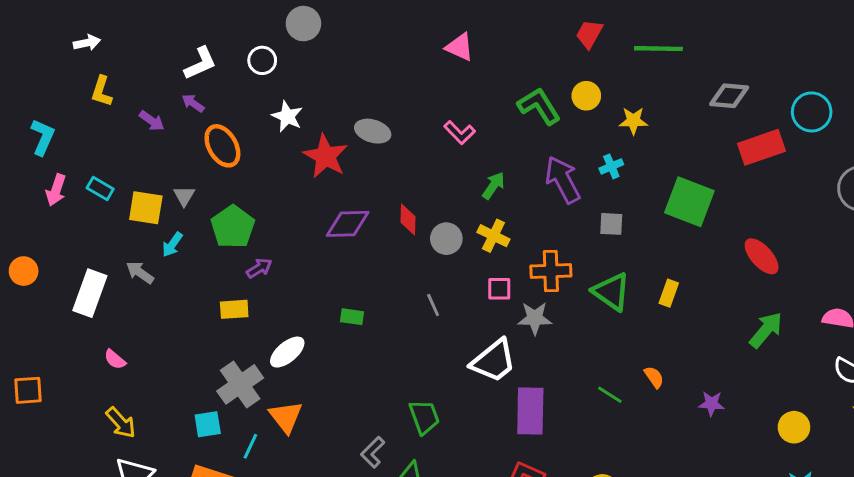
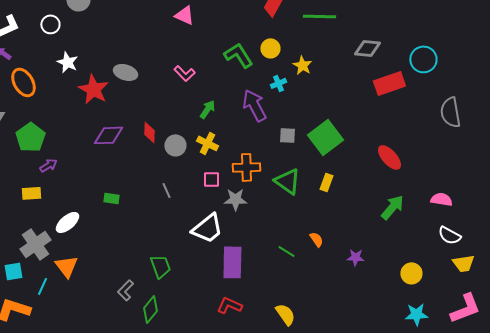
yellow star: (633, 121) -> (302, 65), turned 30
cyan cross: (611, 166) -> (278, 83), moved
green square: (689, 202) -> (325, 137), moved, turned 32

